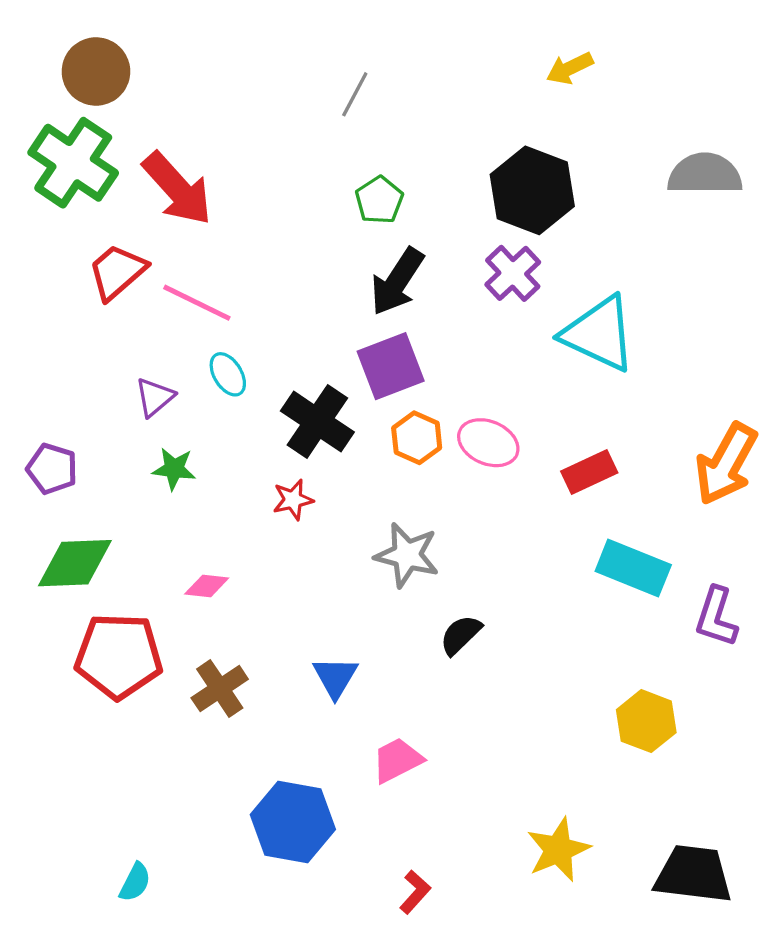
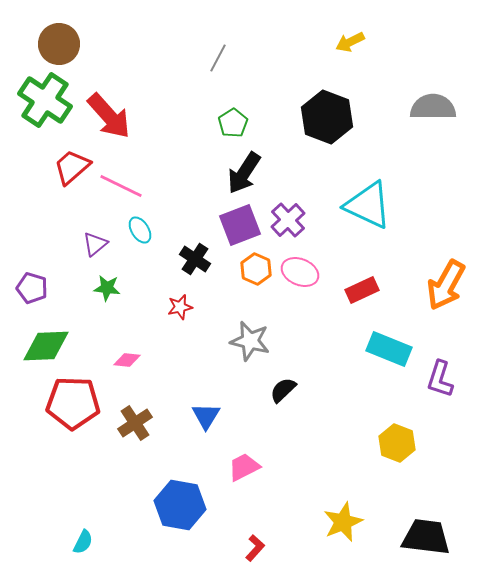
purple cross: (513, 273) -> (288, 220), moved
black cross: (317, 422) -> (195, 259), size x0.7

